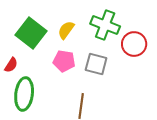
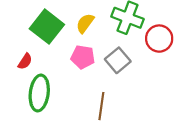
gray square: (96, 64) -> (118, 60), turned 35

